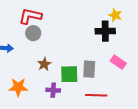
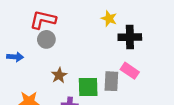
yellow star: (115, 15) -> (109, 19), moved
pink rectangle: (118, 62) -> (130, 71), moved

